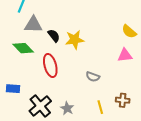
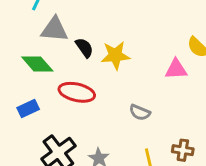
pink triangle: (125, 55) -> (176, 69), moved
red ellipse: (50, 65) -> (77, 92), turned -65
blue rectangle: (13, 89) -> (28, 108), moved, turned -32

